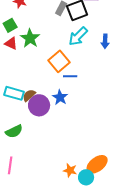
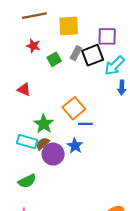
green square: (10, 25) -> (54, 59), moved
cyan arrow: (78, 36) -> (114, 66), moved
green star: (30, 38) -> (44, 124), moved

